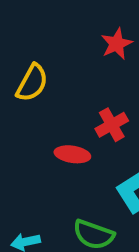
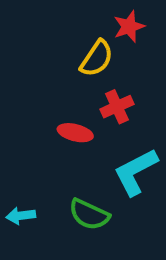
yellow semicircle: (32, 83) -> (97, 58), moved

